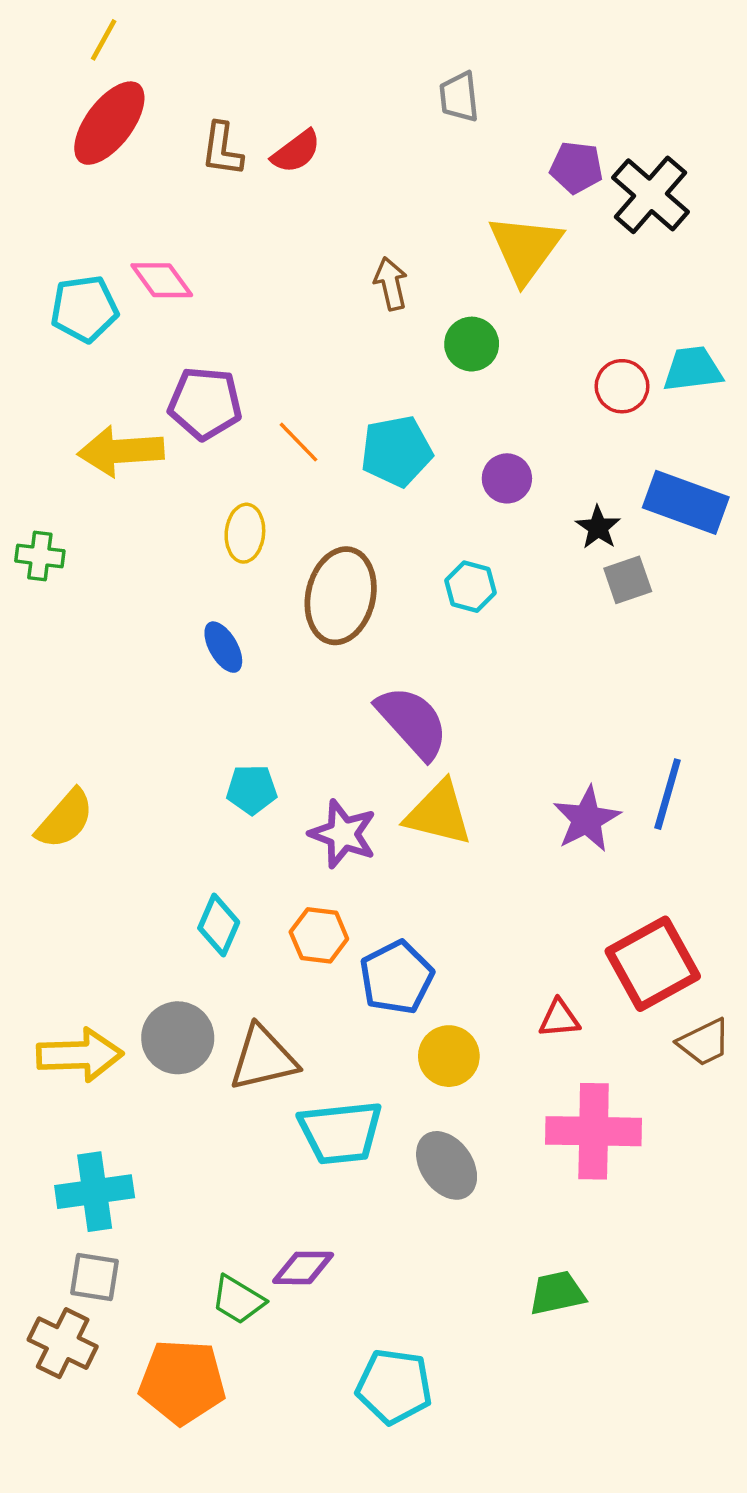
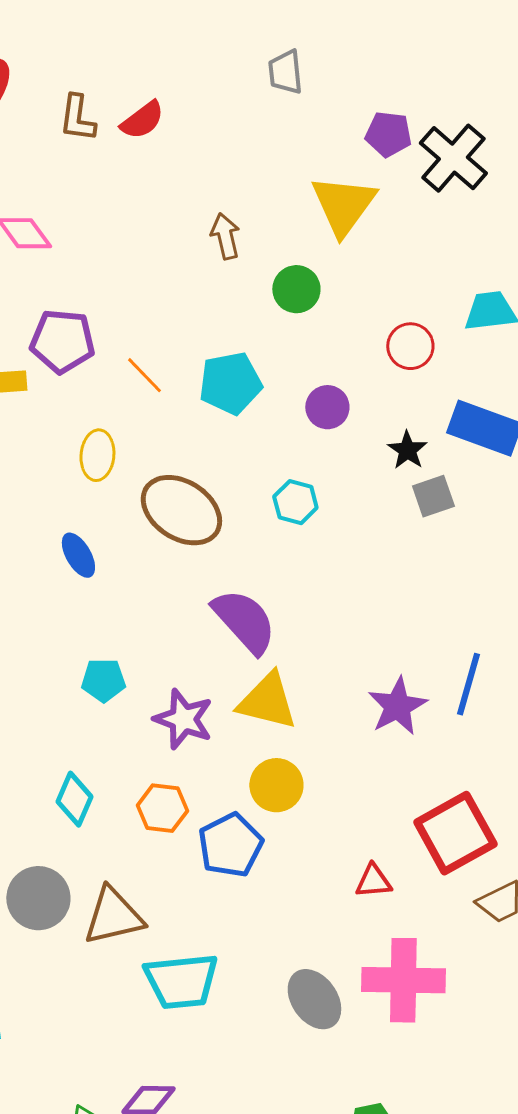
red circle: (622, 386) -> (410, 346), moved
brown ellipse: (341, 596) -> (181, 510), turned -70
yellow circle: (449, 1056) -> (276, 785), moved
gray ellipse: (447, 1165) -> (314, 999), moved

